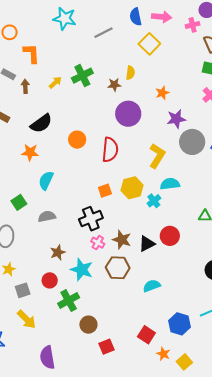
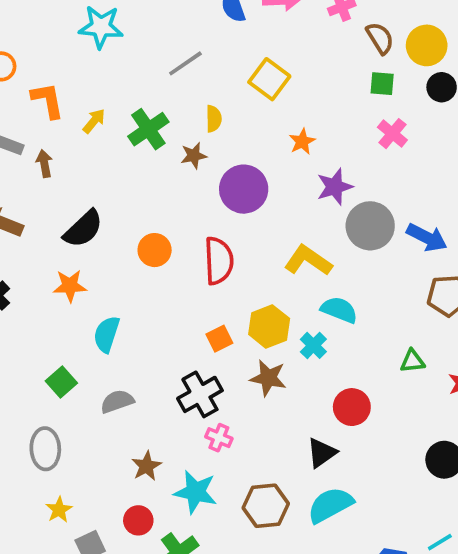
gray line: (104, 33) -> (185, 63), moved
yellow square: (149, 44) -> (269, 79), moved
yellow semicircle: (130, 73) -> (214, 119), moved
yellow arrow: (55, 82) -> (94, 121), moved
brown star: (114, 85) -> (194, 156), moved
yellow L-shape: (157, 156) -> (308, 261), turned -80
cyan semicircle: (170, 184) -> (339, 310), turned 36
brown star: (122, 240) -> (268, 378), moved
black triangle: (147, 244) -> (322, 453), moved
brown hexagon: (118, 268) -> (266, 506), moved
cyan semicircle: (152, 286) -> (330, 505), size x1.4

